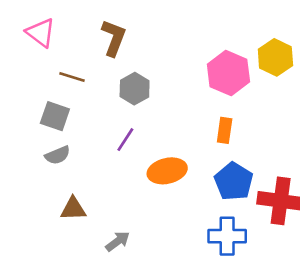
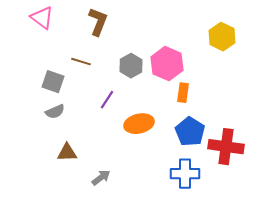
pink hexagon: (228, 73) -> (167, 64), moved
brown line: (72, 77) -> (81, 62), moved
gray hexagon: (135, 89) -> (131, 66), moved

